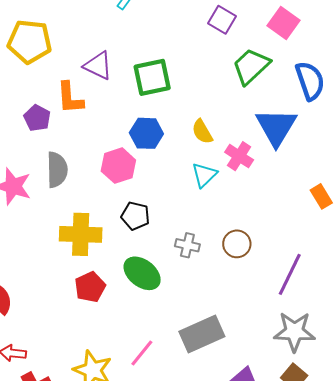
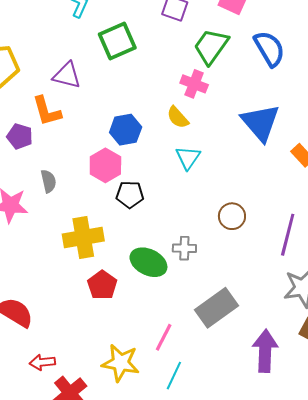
green square: (152, 77) -> (117, 41), moved
blue triangle: (276, 127) -> (260, 123), moved
pink cross: (239, 156) -> (194, 84), moved
gray semicircle: (57, 170) -> (48, 181), size x0.7
black pentagon: (135, 216) -> (130, 195), moved
gray cross: (187, 245) -> (184, 248), moved

